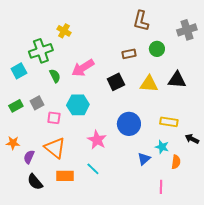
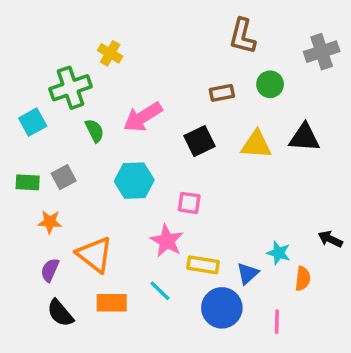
green rectangle: (16, 106) -> (28, 182), turned 32
pink square: (54, 118) -> (189, 203), moved
yellow rectangle: (169, 122) -> (203, 265), moved
blue circle: (129, 124) -> (222, 308), moved
orange star: (13, 143) -> (50, 222), moved

